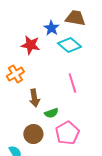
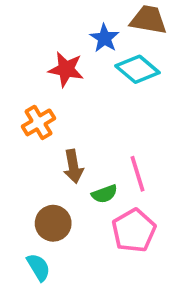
pink line: (72, 83) -> (137, 174), moved
brown circle: (33, 134) -> (53, 223), moved

